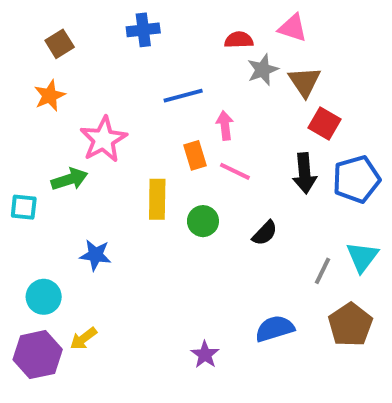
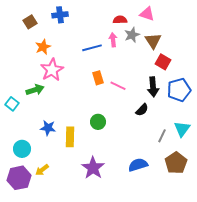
blue cross: (143, 30) -> (60, 15), moved
orange star: (50, 96) -> (43, 47), moved
pink arrow: (225, 125) -> (113, 40), moved
yellow rectangle: (157, 199) -> (70, 137), moved
cyan square: (24, 207) -> (12, 104), turned 32
green circle: (203, 221) -> (98, 122), moved
black semicircle: (265, 233) -> (142, 110), moved
purple star: (205, 355) -> (93, 168), moved, size x1.6

